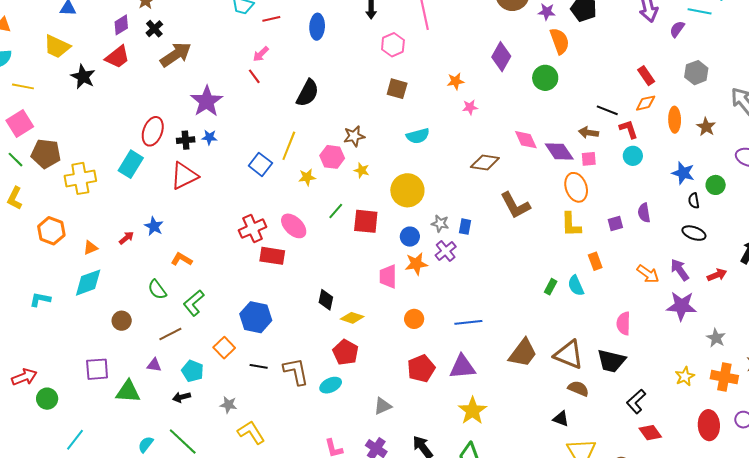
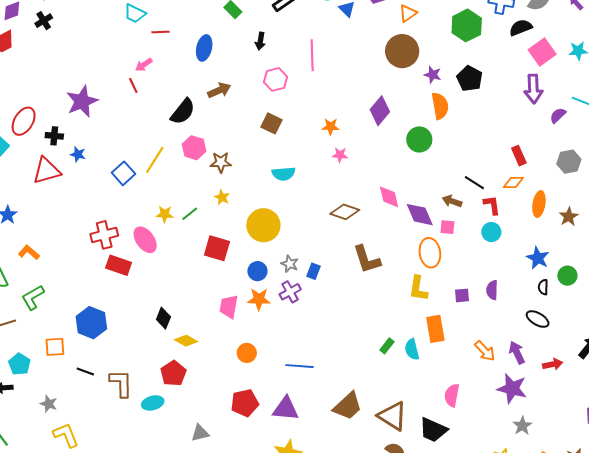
brown arrow: (176, 55) -> (219, 90), moved, size x0.7
blue star: (209, 137) -> (78, 154), moved
pink hexagon: (332, 157) -> (194, 148), moved
yellow star: (307, 177) -> (165, 214), moved
green line: (336, 211) -> (190, 214), moved
orange rectangle: (595, 261) -> (435, 329), size x1.5
gray star: (716, 338) -> (522, 426), moved
orange square: (224, 348) -> (55, 347), turned 30

